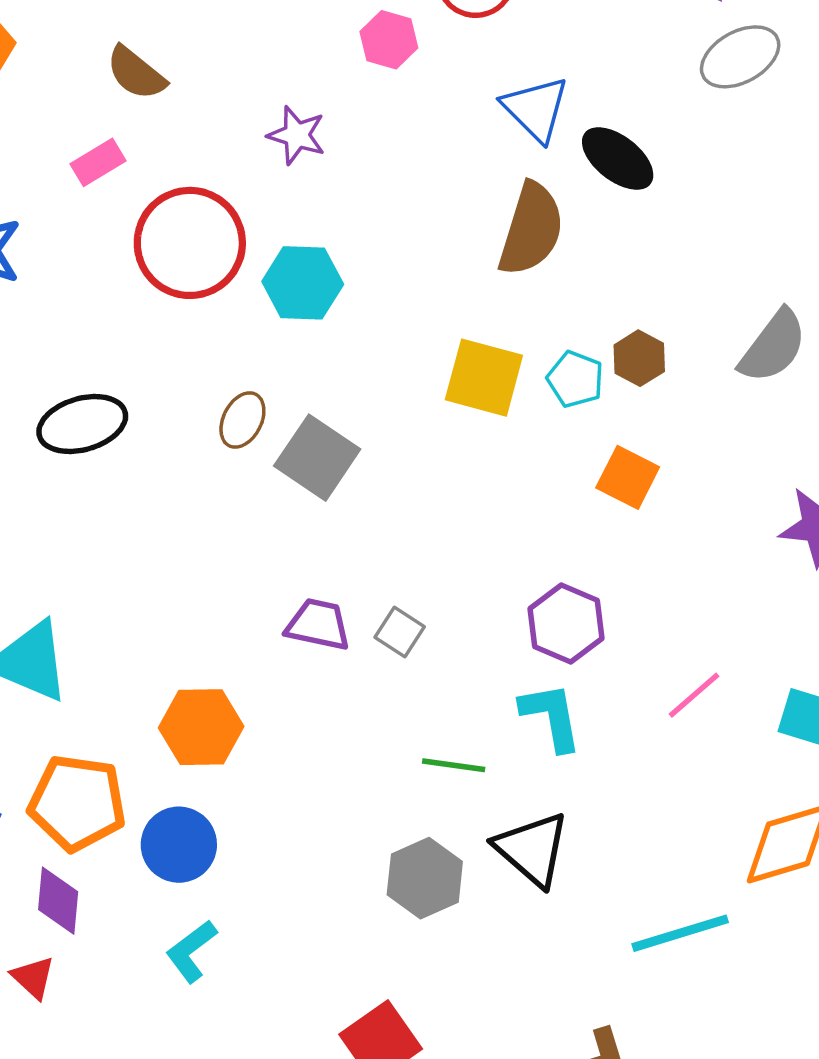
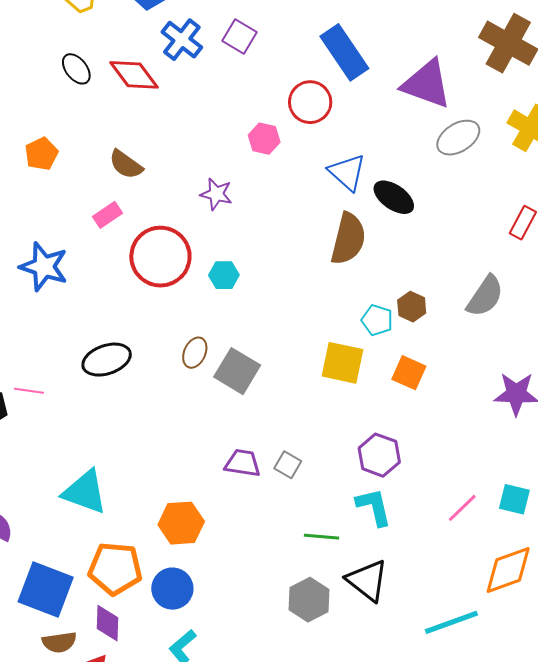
cyan hexagon: (303, 283) -> (224, 275), size x0.7
yellow square: (484, 378) -> (343, 363), moved
pink line: (694, 695) -> (462, 508), moved

